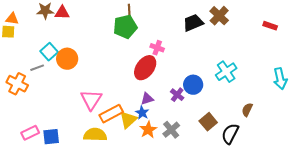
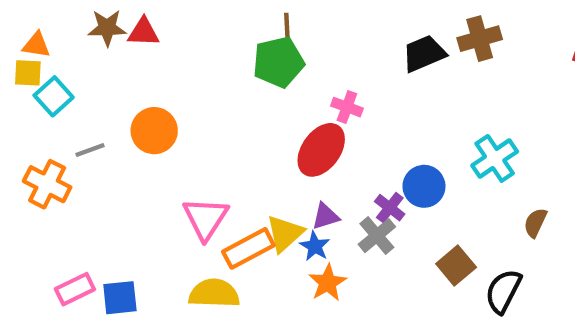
brown cross: (219, 16) -> (480, 39), turned 30
cyan square: (49, 52) -> (54, 96), moved
brown semicircle: (247, 110) -> (535, 223), moved
yellow triangle: (128, 120) -> (285, 233), moved
gray cross: (171, 130) -> (377, 236), moved

